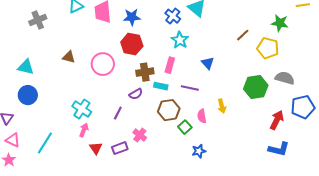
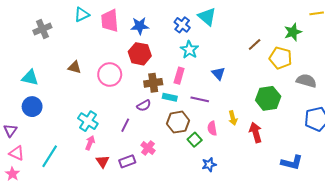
green star: (280, 23) -> (293, 32), turned -30
gray semicircle: (285, 78) -> (306, 81), moved
red arrow: (277, 120) -> (256, 132), moved, turned -42

